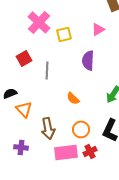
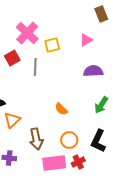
red square: (24, 58) -> (12, 58), moved
purple semicircle: (88, 60) -> (93, 71), moved, turned 84
gray line: (47, 70) -> (35, 67), moved
orange triangle: (24, 109) -> (12, 120), turned 30

